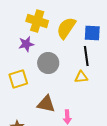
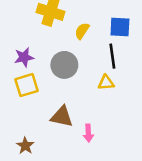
yellow semicircle: (66, 28) -> (82, 31), moved, size x0.6
purple star: (26, 44) -> (24, 57), moved

